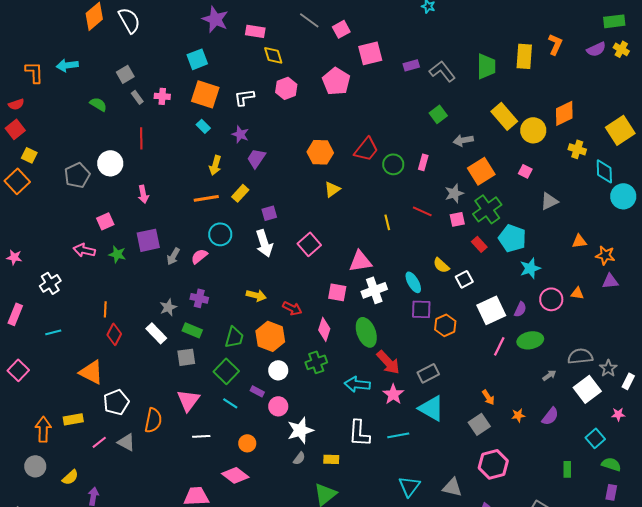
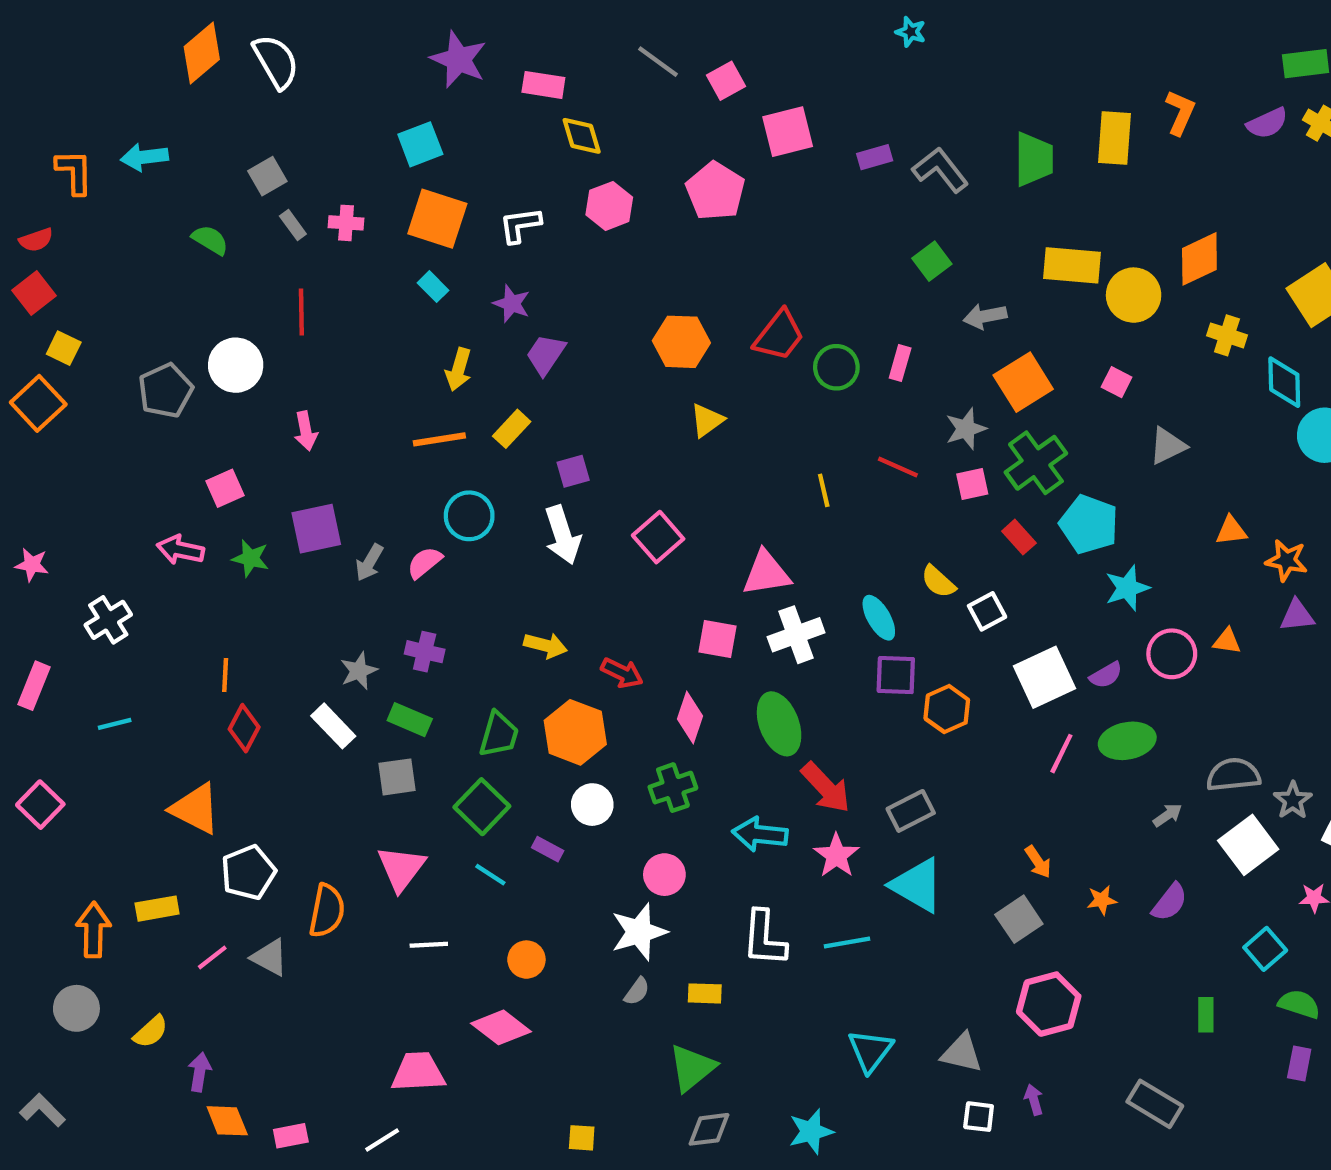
yellow rectangle: (504, 116) -> (1072, 265), turned -44
purple semicircle: (520, 309) -> (1106, 675), turned 35
pink circle: (278, 406) -> (664, 875), moved

